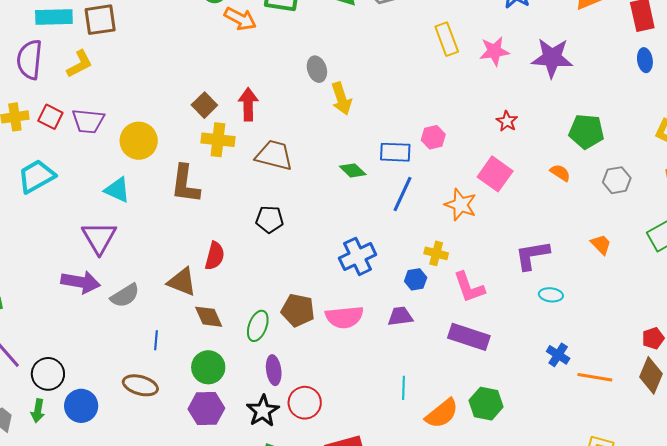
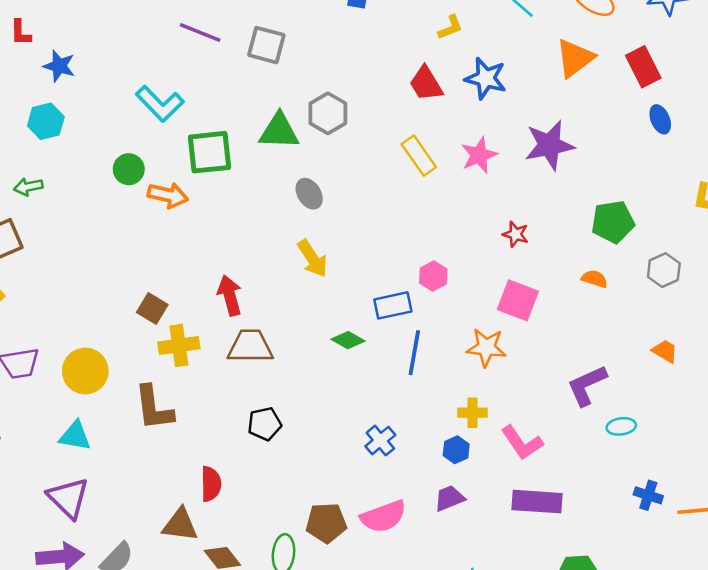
gray ellipse: (317, 69) -> (309, 194), moved
red arrow: (248, 104) -> (230, 295), moved
blue cross: (358, 256) -> (380, 441), size x0.7

